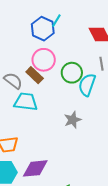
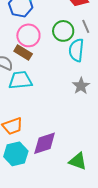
green circle: (72, 73) -> (63, 31), moved
gray star: (73, 120) -> (81, 86), moved

